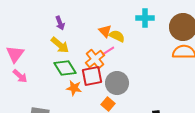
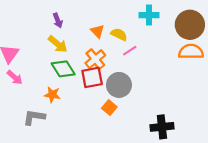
orange triangle: (105, 31) -> (97, 31), moved
pink line: (108, 51) -> (130, 51), moved
orange star: (74, 88) -> (52, 95), moved

